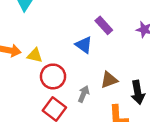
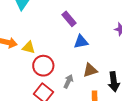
purple rectangle: (104, 25) -> (69, 19), moved
blue triangle: (84, 45) -> (81, 42), moved, turned -49

